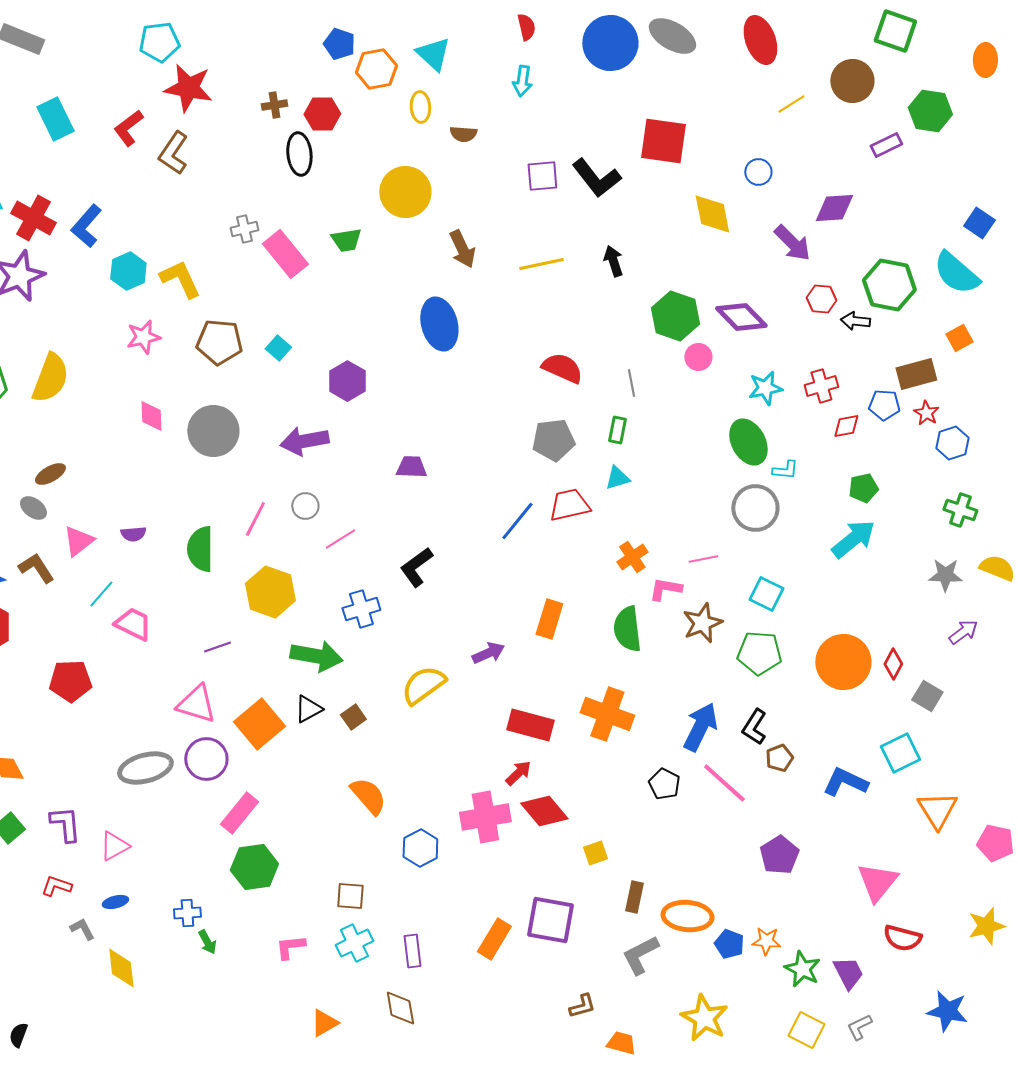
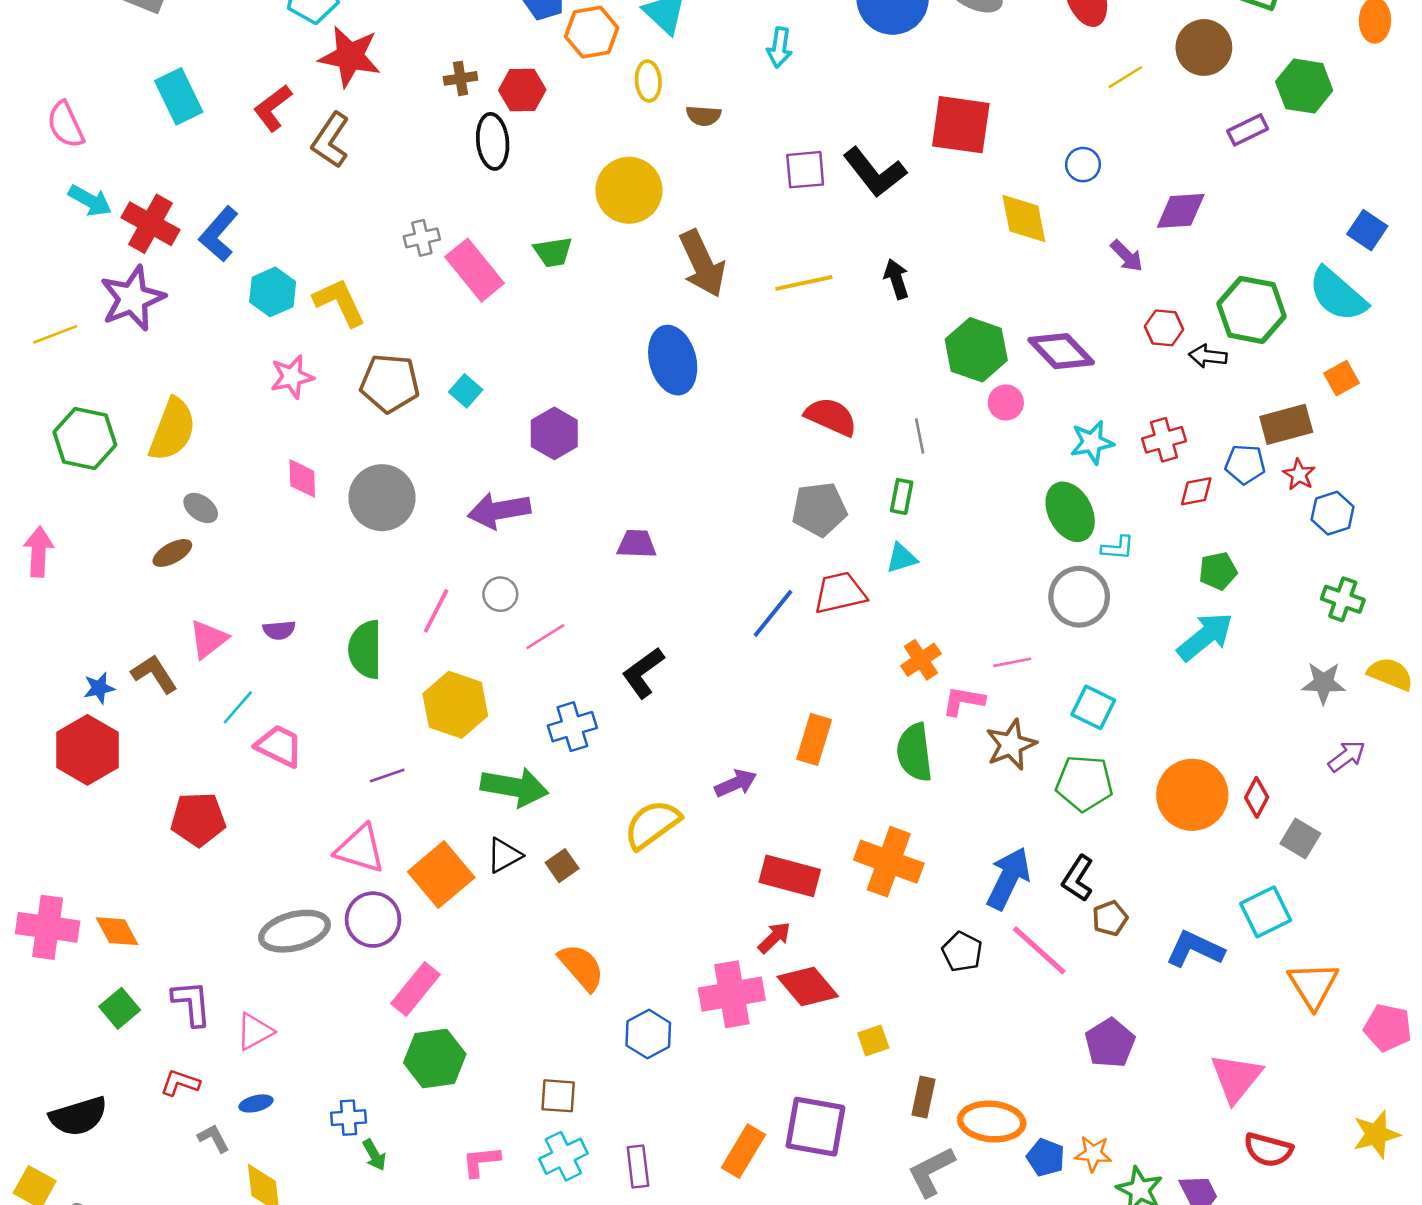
purple arrow: (792, 243) -> (1127, 256), size x0.7
brown arrow: (462, 249) -> (702, 264), size x1.4
gray ellipse: (33, 508) -> (201, 508), moved

